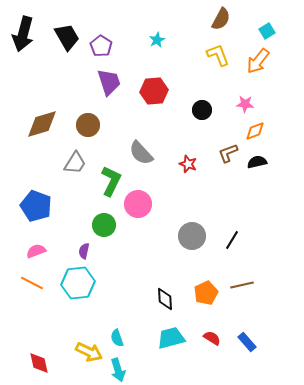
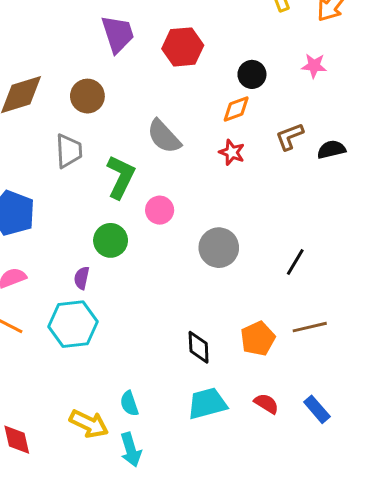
orange diamond: (255, 131) -> (236, 109), moved
gray trapezoid: (75, 163) -> (69, 151), turned -35
pink circle: (138, 204) -> (160, 210), size x0.7
gray circle: (192, 236) -> (219, 248), moved

